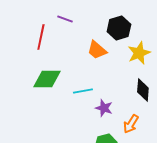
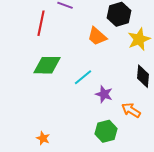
cyan line: (83, 91) -> (83, 77), turned -30
orange arrow: (131, 124) -> (131, 110), turned 90

